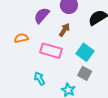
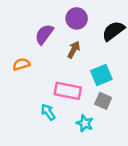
pink rectangle: (51, 51) -> (68, 91), moved
cyan square: (85, 52) -> (101, 75), turned 36

